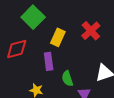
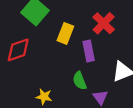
purple rectangle: (49, 61) -> (89, 51), moved

